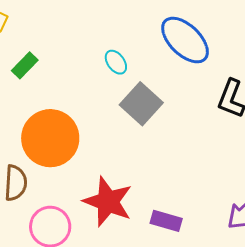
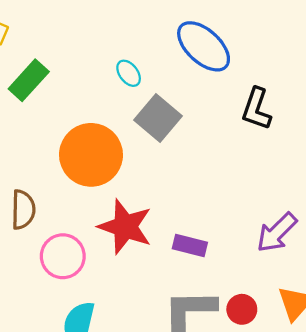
green rectangle: (25, 65) -> (29, 80), size x1.4
orange circle: (50, 138) -> (91, 155), moved

